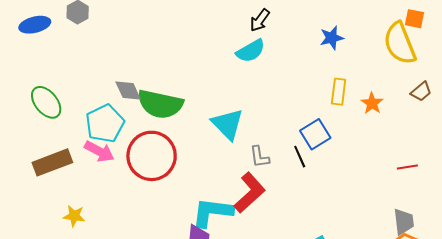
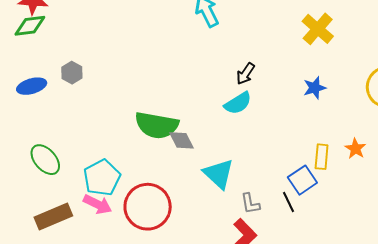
gray diamond: (128, 90) -> (181, 140), moved
yellow rectangle: (339, 92) -> (322, 157), moved
green semicircle: (160, 104) -> (157, 125), moved

